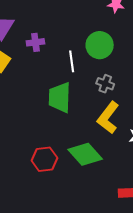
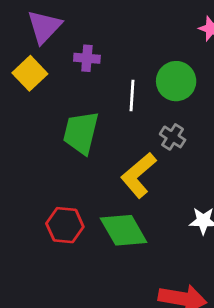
green trapezoid: (60, 97) -> (81, 133), moved
yellow L-shape: (108, 118) -> (139, 175), moved

